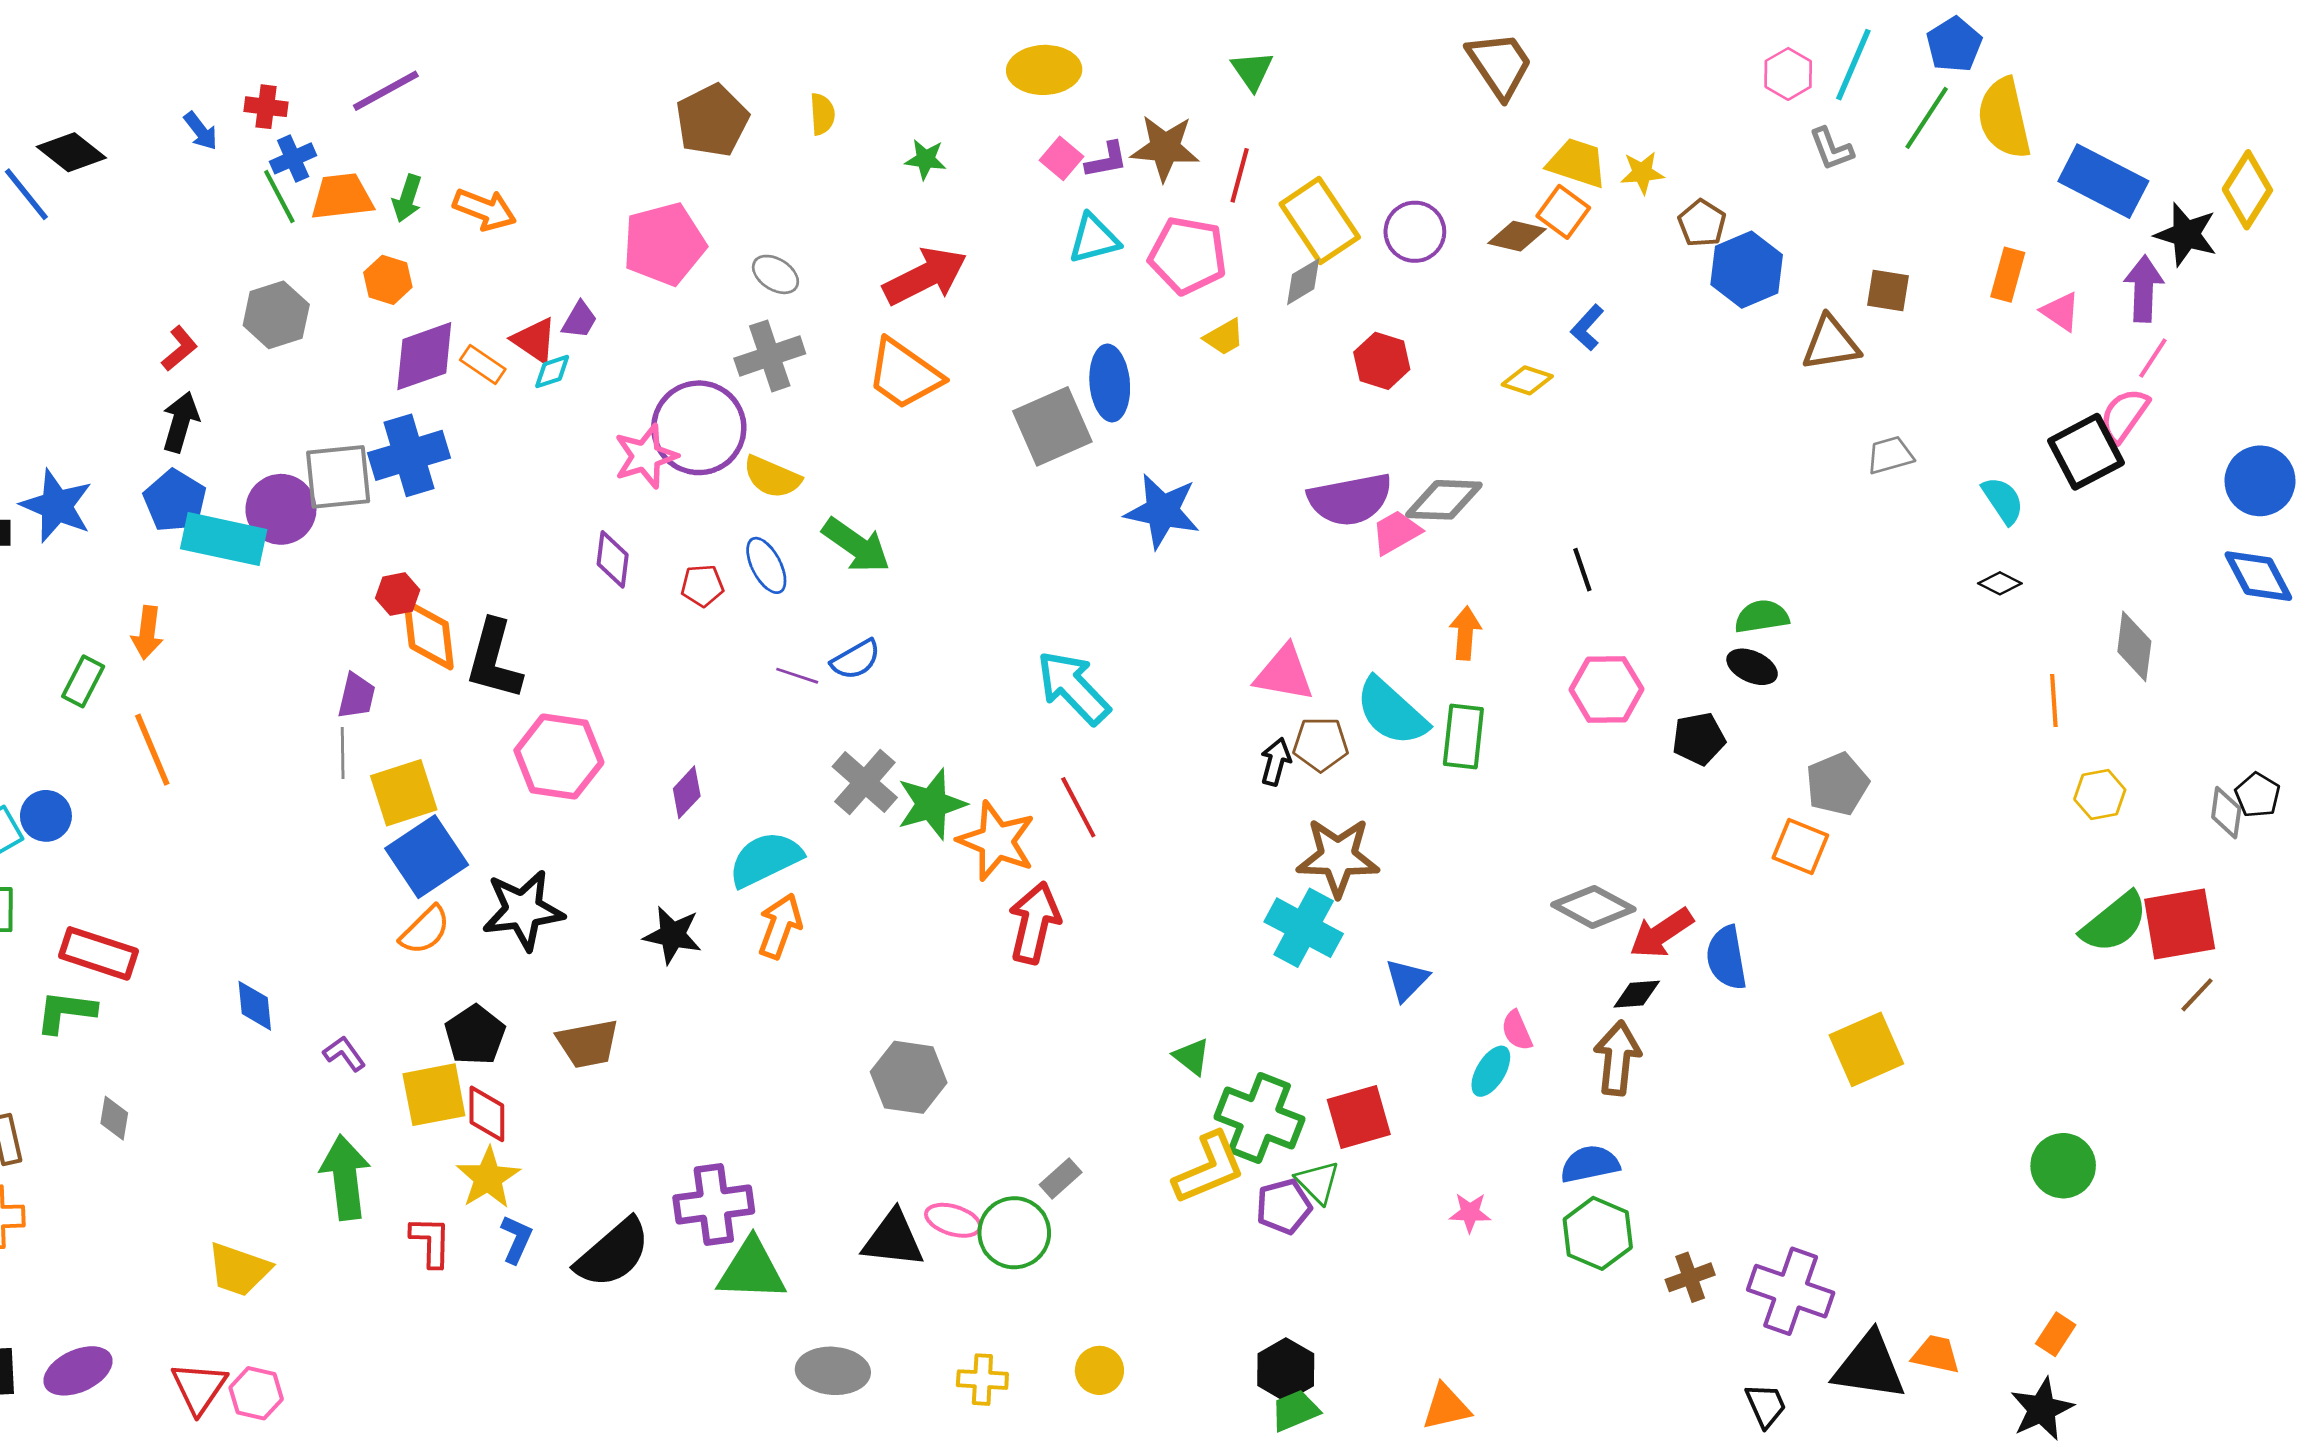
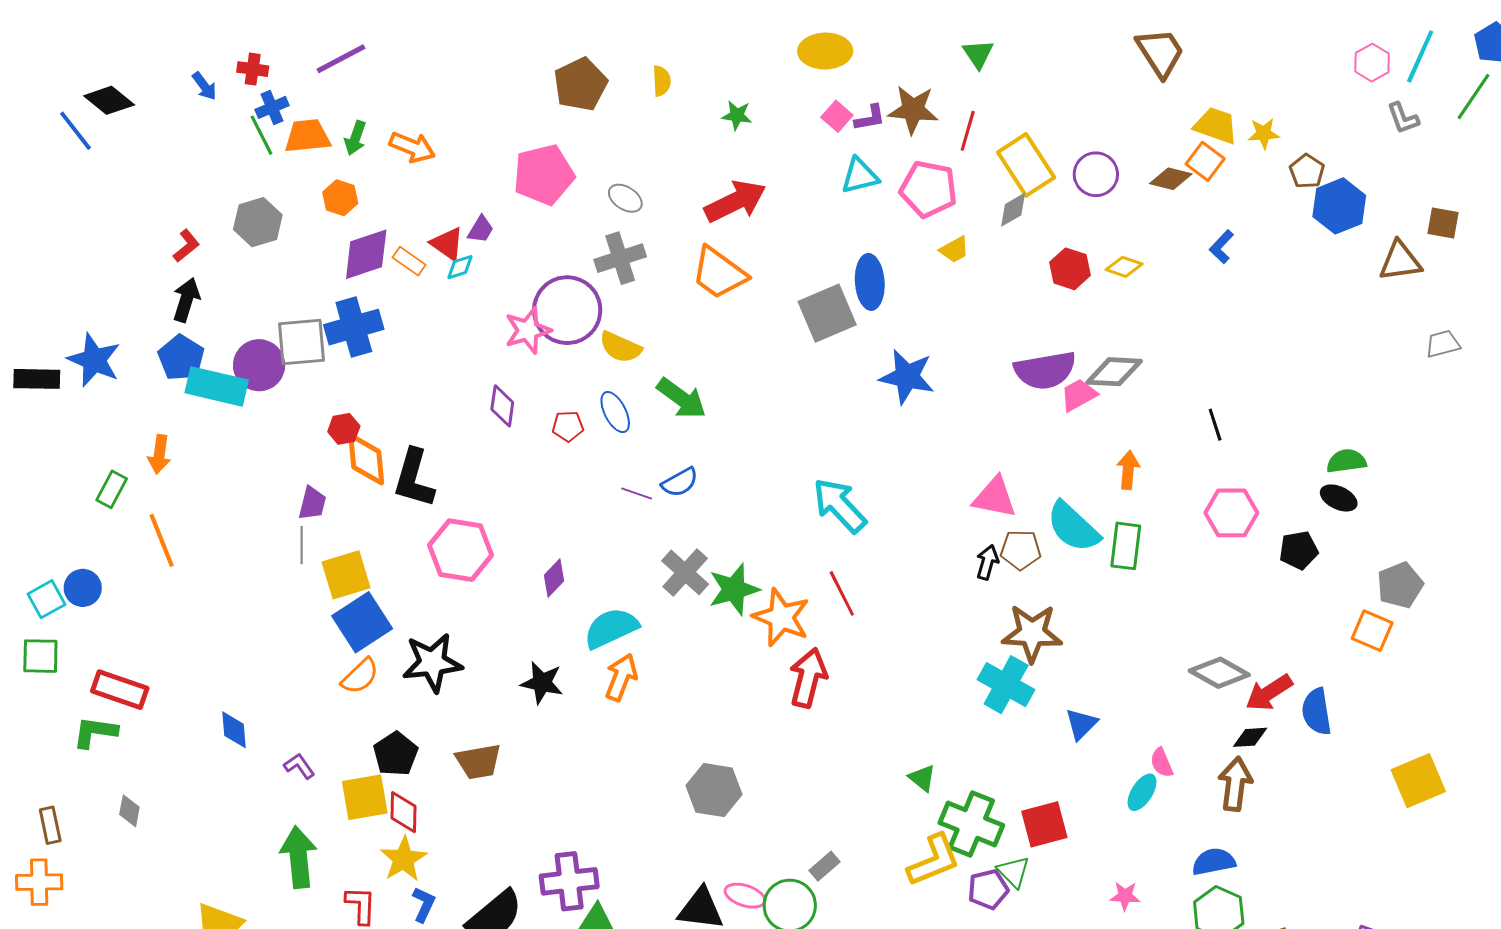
yellow diamond: (1527, 380) -> (1124, 267), moved

